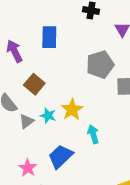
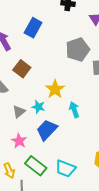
blue rectangle: (49, 37) -> (33, 28), turned 30
cyan star: (48, 116) -> (38, 107), moved
gray triangle: (26, 121) -> (19, 112), moved

